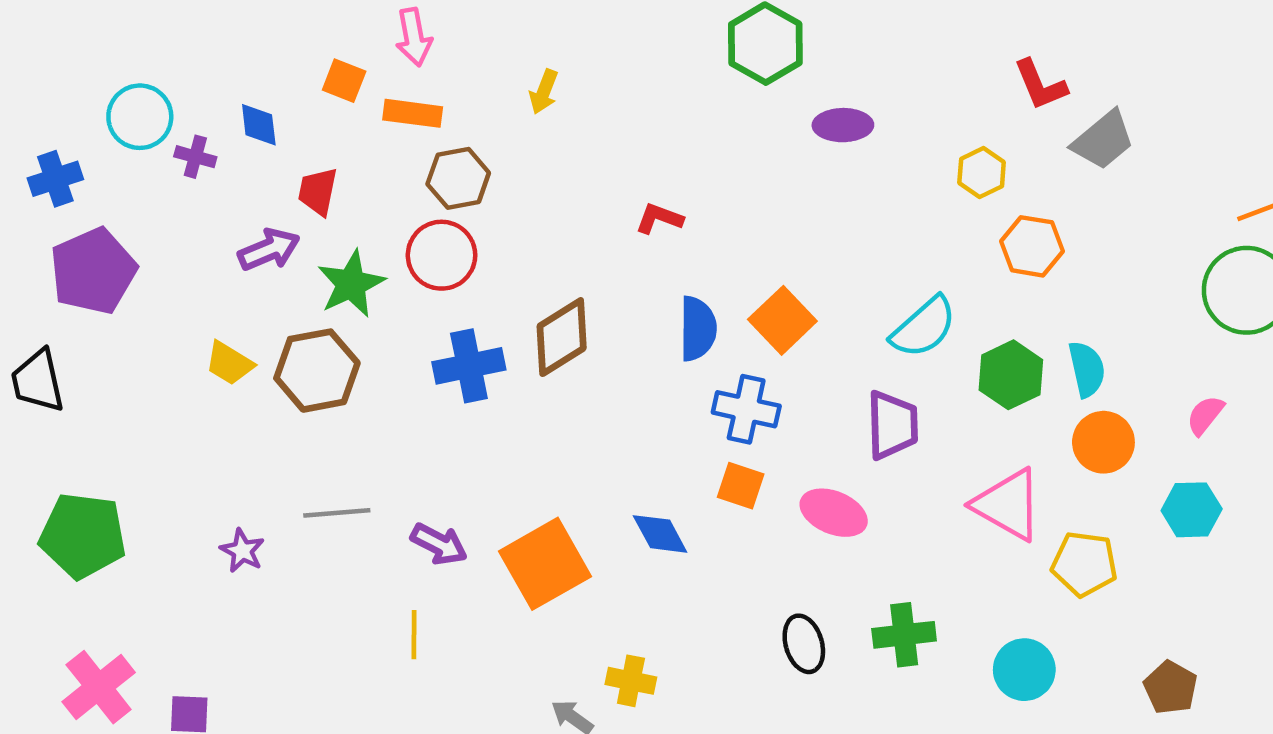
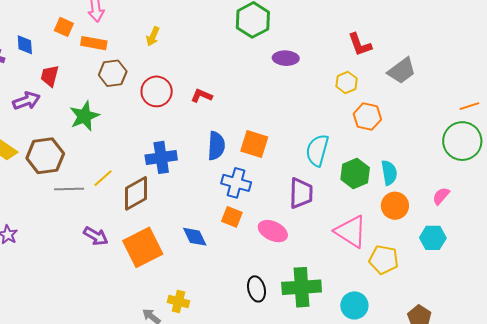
red L-shape: (1040, 85) -> (360, 45), moved
red circle: (442, 255) -> (157, 91), moved
green star: (351, 284) -> (84, 116), moved
orange square: (782, 320) -> (254, 144), turned -32
cyan semicircle: (924, 327) -> (317, 150), turned 144
brown diamond: (562, 337) -> (136, 193), moved
blue cross: (469, 366) -> (161, 157), moved
gray line: (337, 513) -> (69, 189), moved
yellow line: (414, 635) -> (103, 178), moved, turned 45
green cross: (904, 635) -> (302, 287), size x1.4

